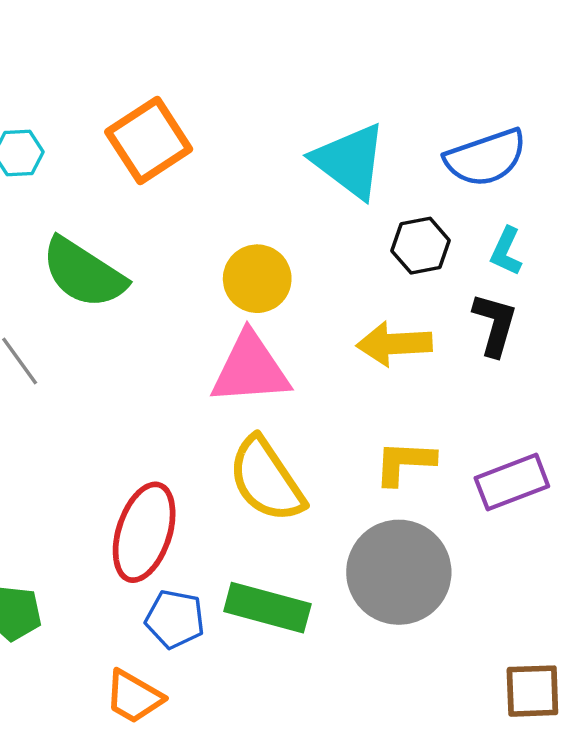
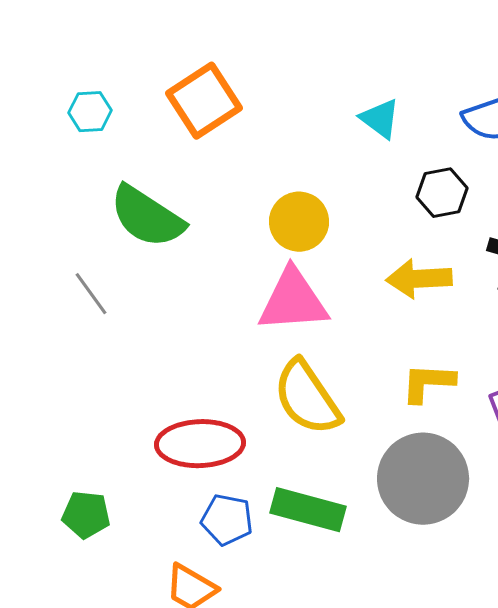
cyan triangle: (350, 161) -> (380, 119), size x0.6
red ellipse: (144, 532) -> (200, 444), turned 70

